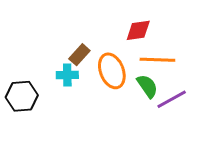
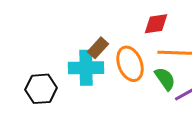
cyan cross: (67, 75) -> (86, 68), size x1.6

